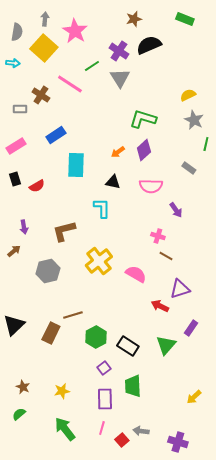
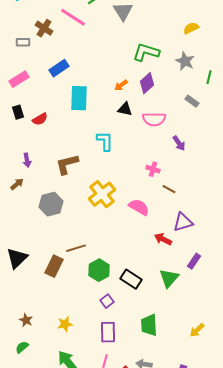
gray star: (194, 120) -> (185, 61), moved
black triangle: (113, 182) -> (125, 109), moved
pink cross: (158, 236) -> (153, 169), moved
green trapezoid: (133, 386) -> (149, 325), moved

